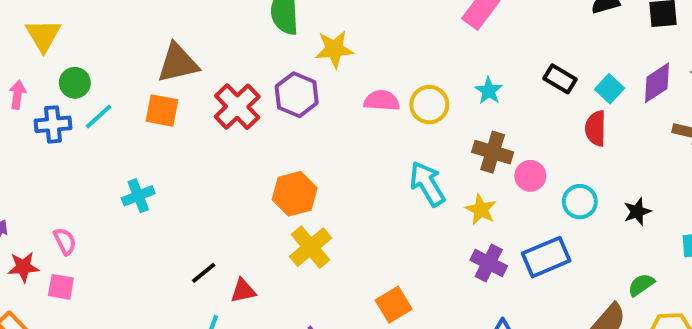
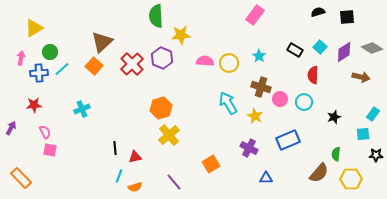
yellow triangle: (43, 35) -> (34, 28), turned 30
brown triangle: (178, 63) -> (102, 42), turned -30
cyan square: (609, 89) -> (320, 47), moved
orange square: (162, 111) -> (94, 66), turned 30
cyan circle: (580, 202) -> (304, 102), moved
purple cross: (489, 263) -> (249, 148), moved
red star: (23, 267) -> (34, 105), moved
black line: (204, 273) -> (115, 148), turned -56
green semicircle: (641, 285) -> (336, 154), turned -48
pink square: (61, 287) -> (50, 150), moved

